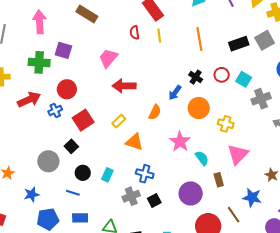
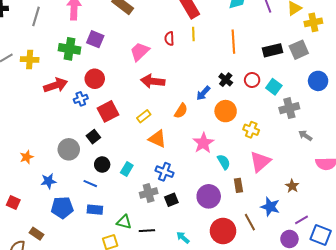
red semicircle: (135, 32) -> (169, 39), moved

